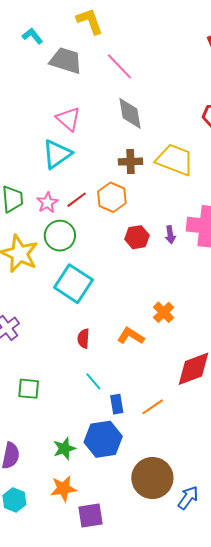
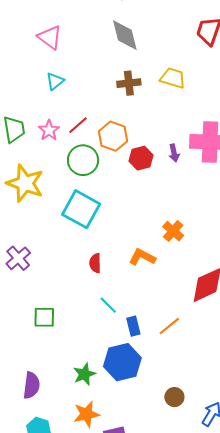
pink triangle: (68, 119) -> (50, 37), moved
cyan triangle: (57, 154) -> (55, 81), size x0.6
yellow trapezoid: (175, 160) -> (173, 78), size x0.7
orange hexagon: (112, 197) -> (113, 136), moved
green circle: (60, 236) -> (83, 160), moved
brown circle: (152, 478) -> (174, 397), size x0.5

